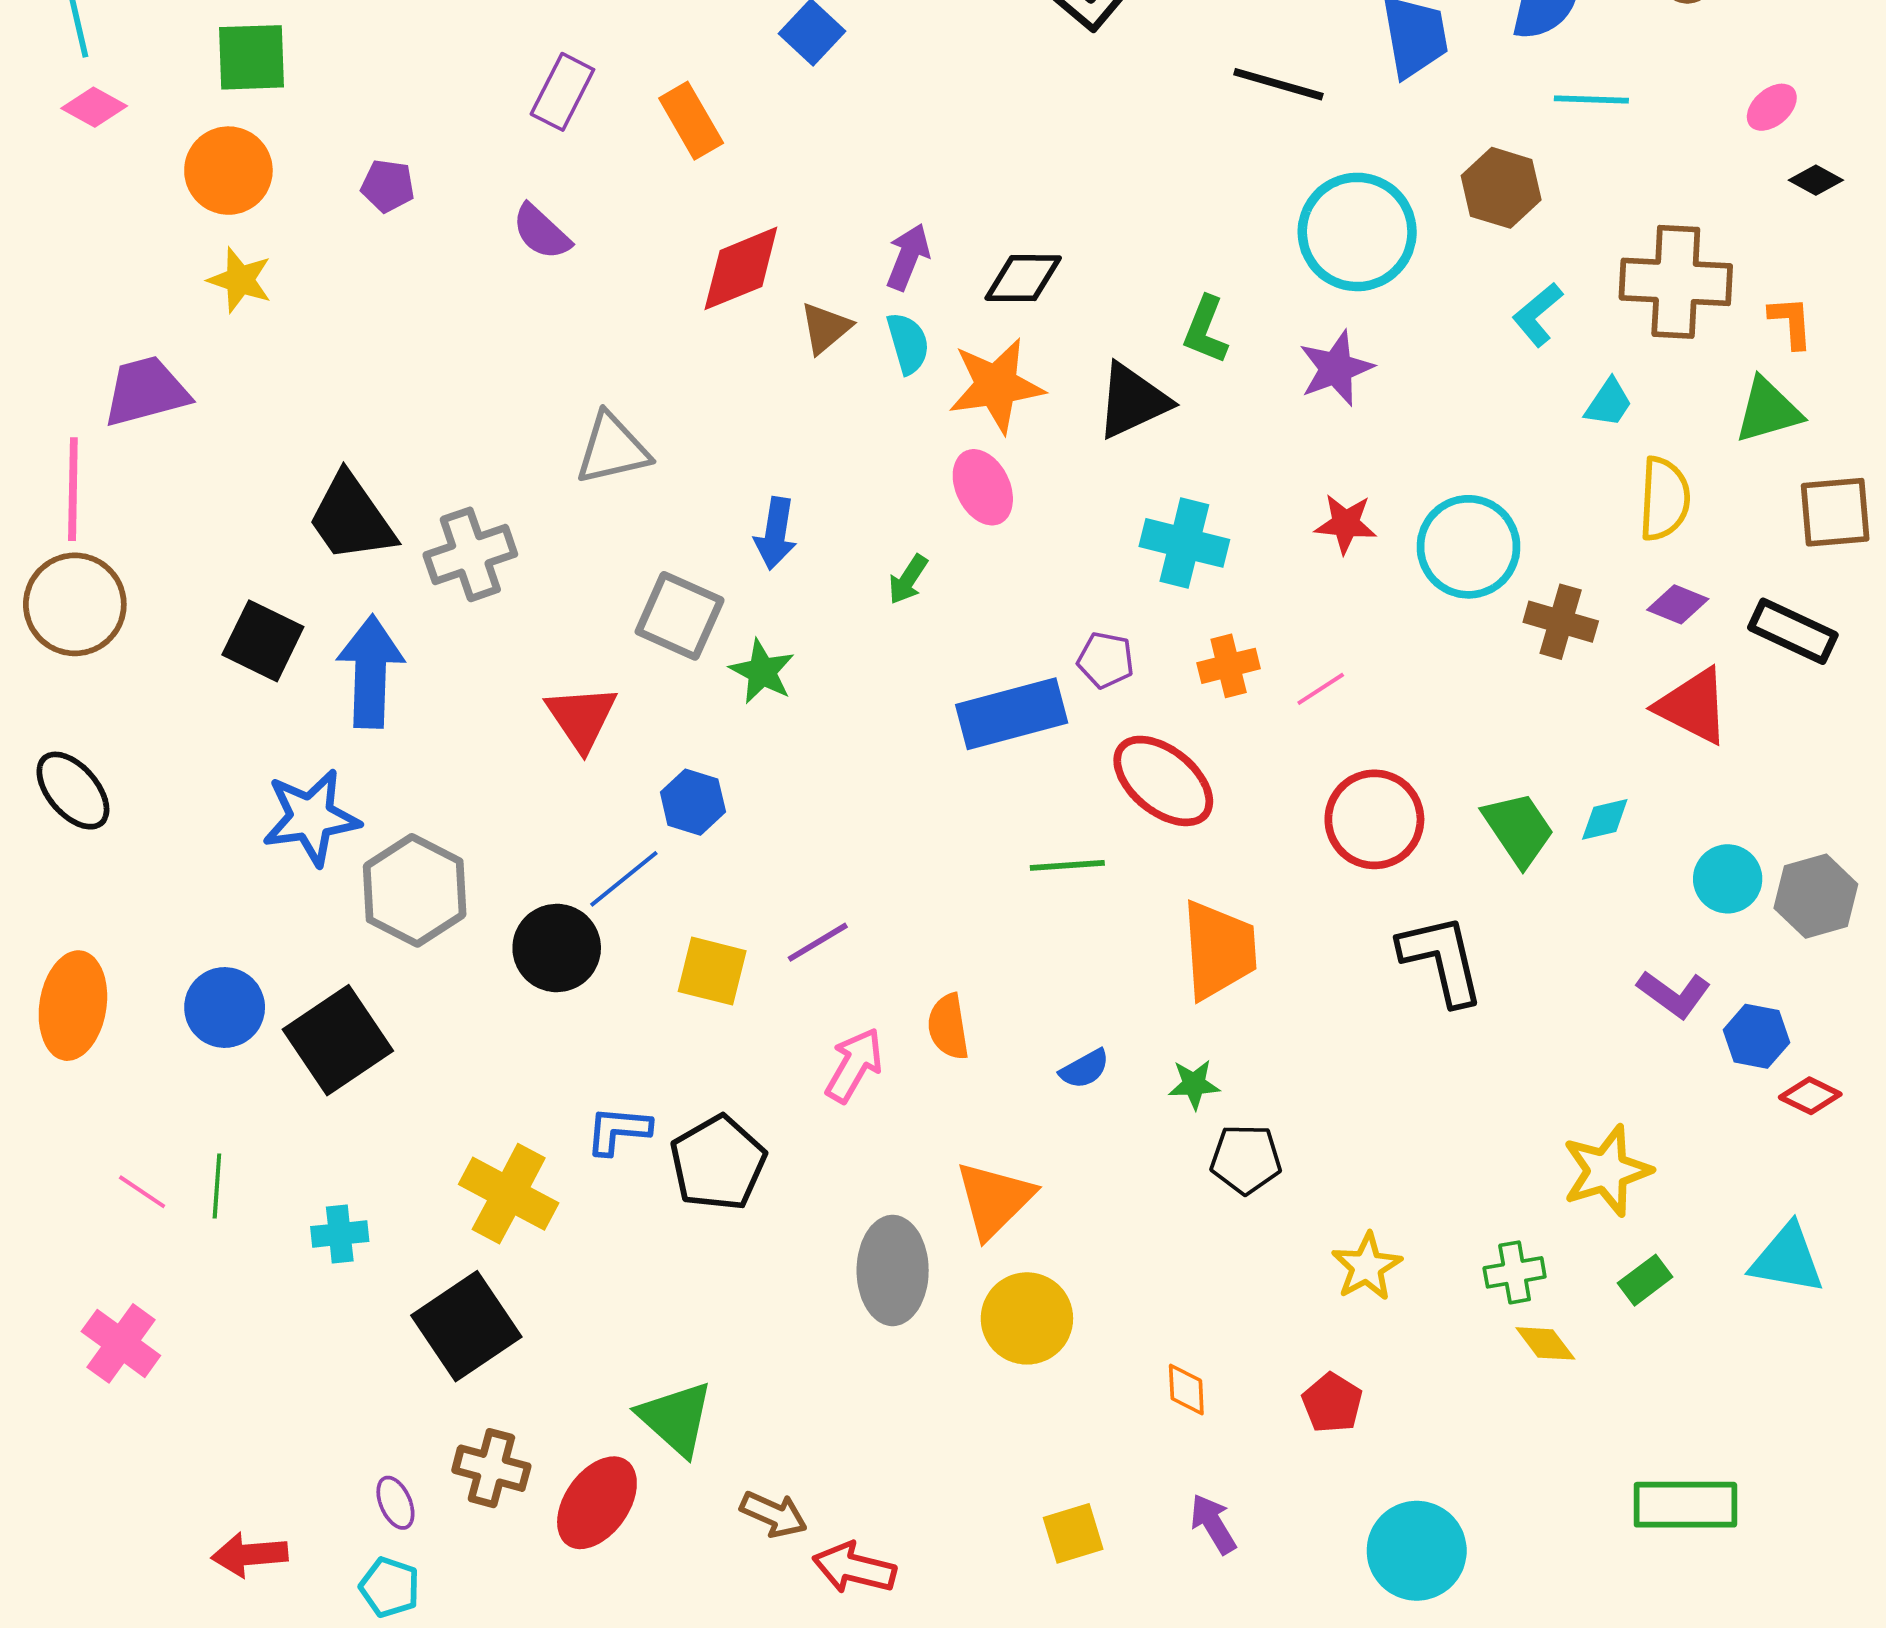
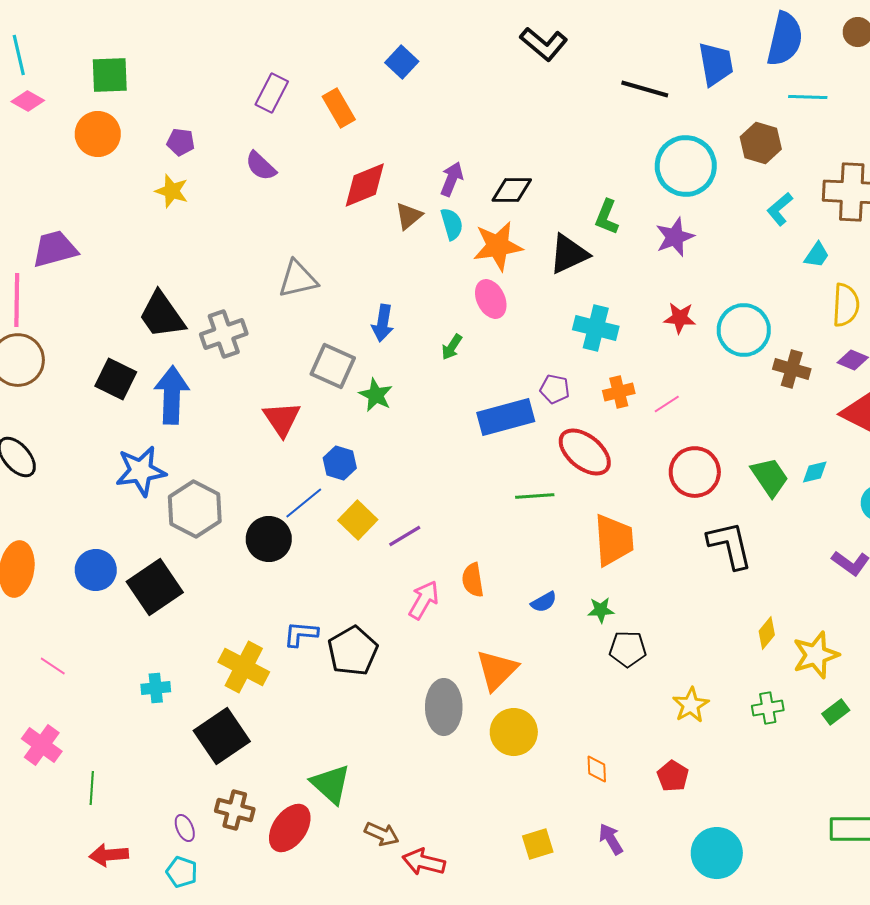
yellow star: (240, 280) -> (172, 191), moved
yellow square: (712, 971) -> (358, 520), moved, turned 30
green line: (217, 1186) -> (92, 788), moved
yellow diamond: (1545, 1343) -> (767, 633), moved, turned 76

